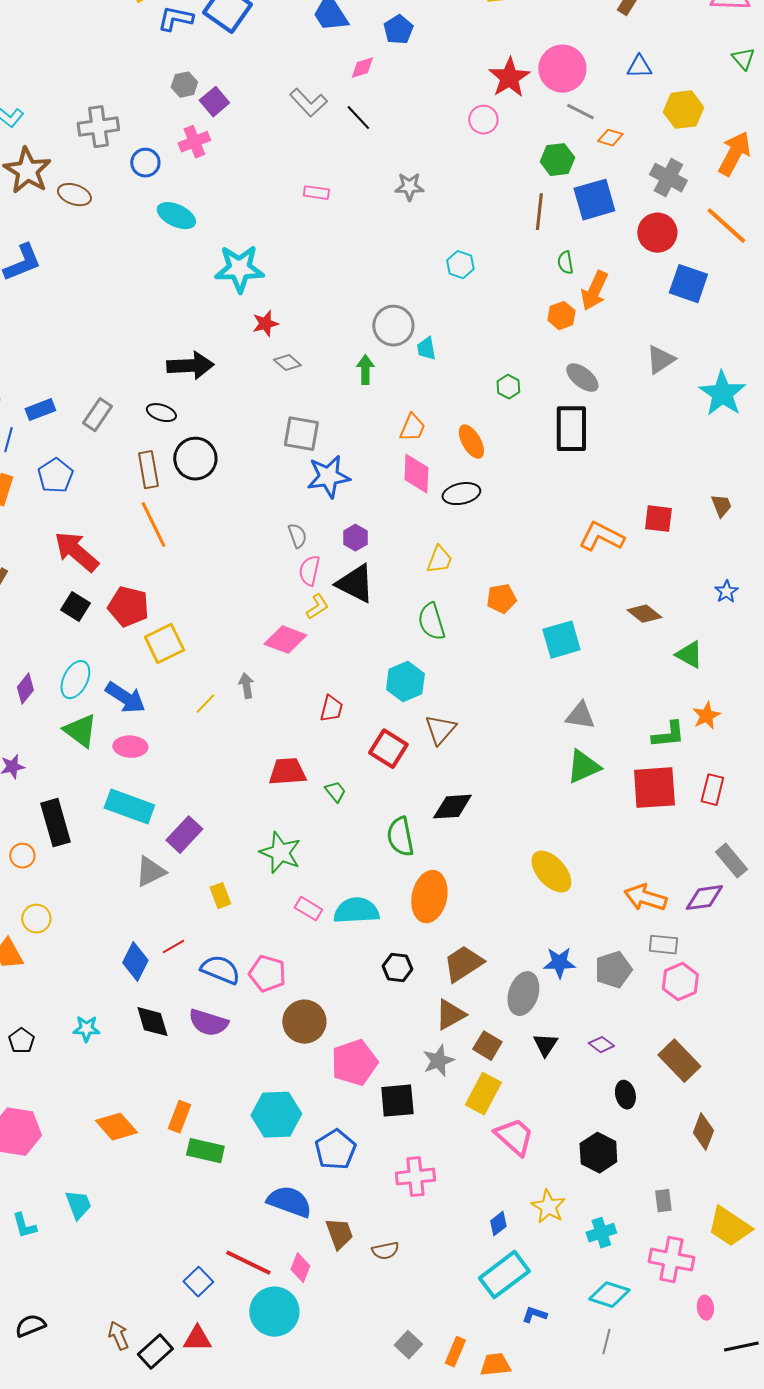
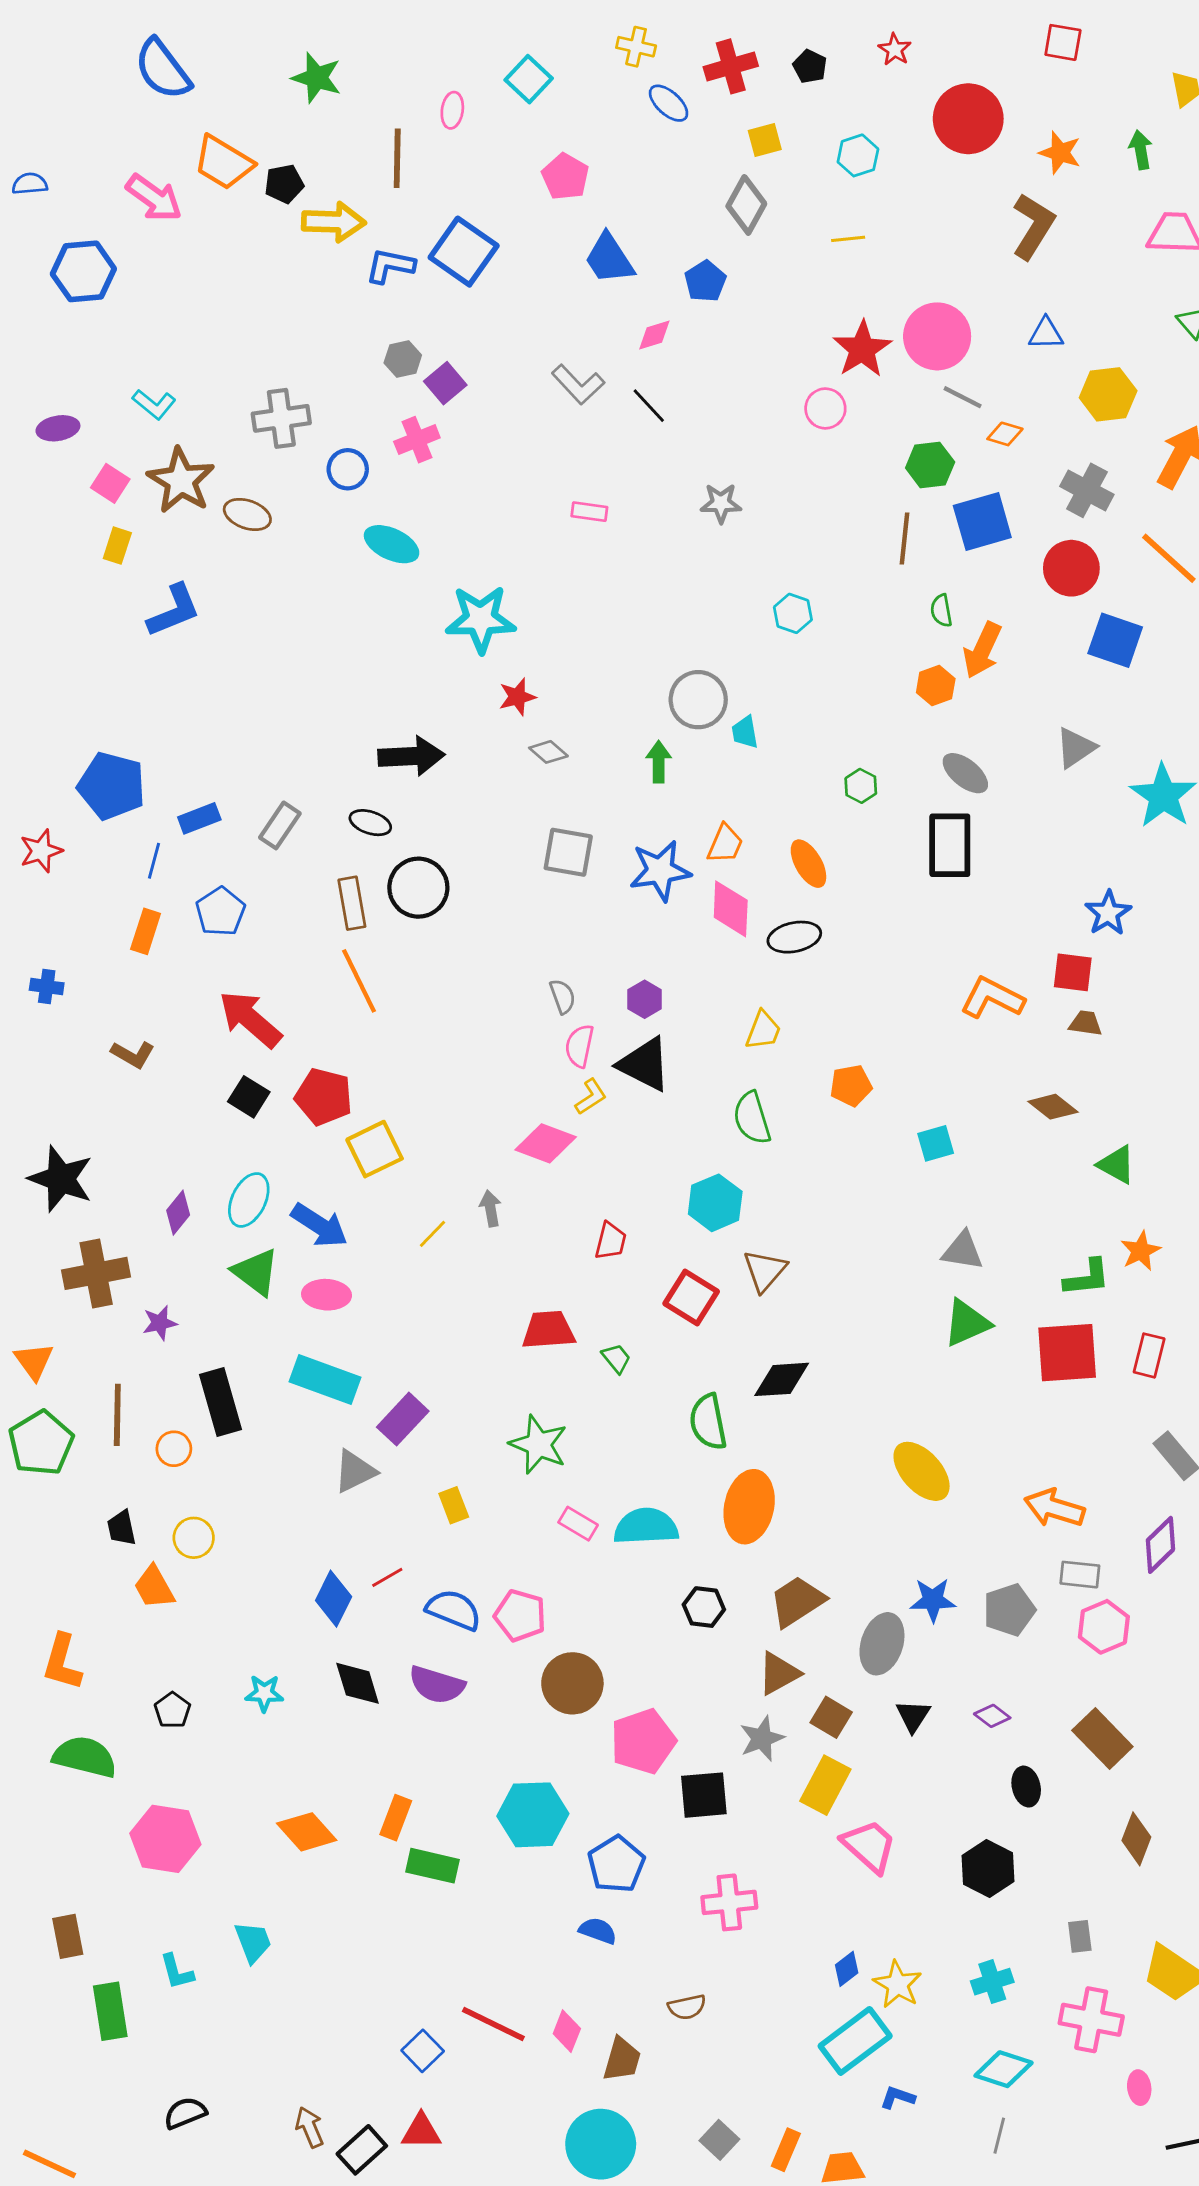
blue star: (328, 477) -> (660, 871), moved
brown trapezoid: (721, 506) -> (1085, 1023), moved, turned -60
blue star: (726, 592) -> (1108, 913), moved, size x1.4
cyan square: (561, 640) -> (936, 1143), size x0.7
purple diamond: (704, 898) -> (1160, 1545), moved, turned -36
blue semicircle: (289, 1202) -> (598, 1931), moved, size x0.6
yellow star: (548, 1207) -> (898, 1984), moved
brown trapezoid: (339, 1234) -> (622, 2059), moved, turned 36
cyan circle: (274, 1312) -> (601, 2144), moved

